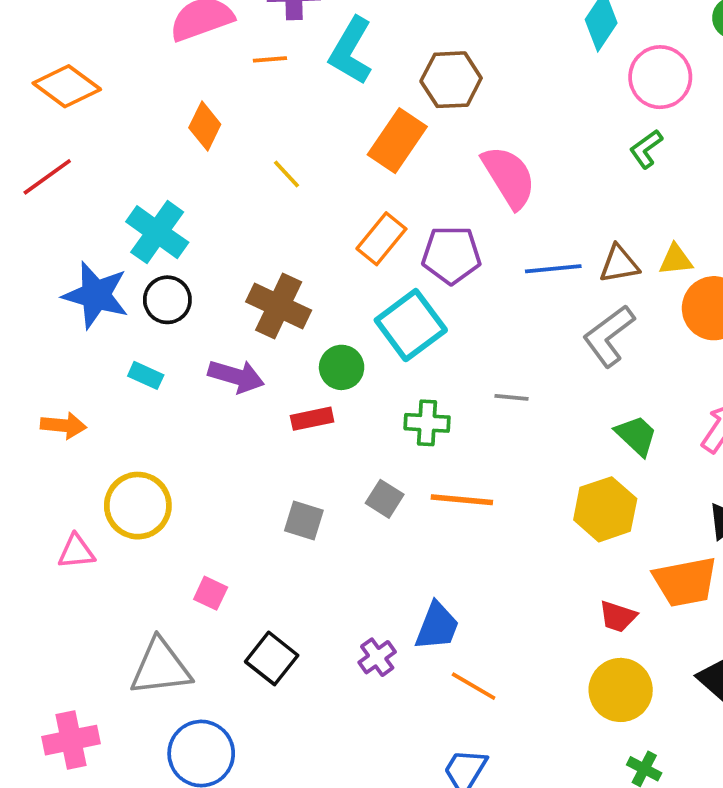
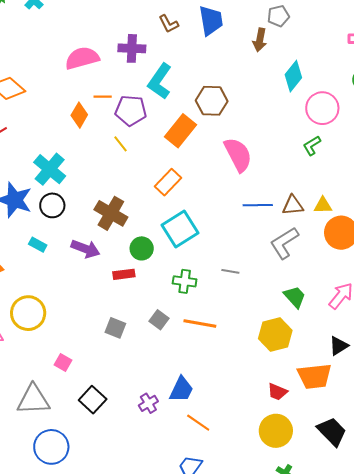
orange line: (270, 59) -> (103, 97), moved
purple pentagon: (451, 255) -> (131, 110), moved

